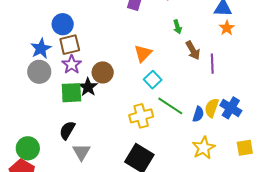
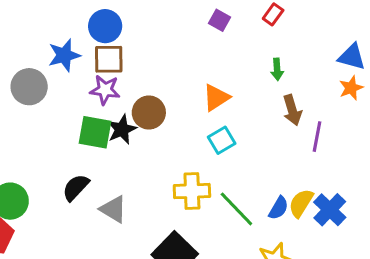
purple star: (72, 65) -> (105, 90), turned 30
gray circle: (39, 72) -> (29, 87), moved
green line: (170, 106) -> (236, 209), moved
gray triangle: (81, 152) -> (113, 209), moved, turned -42

